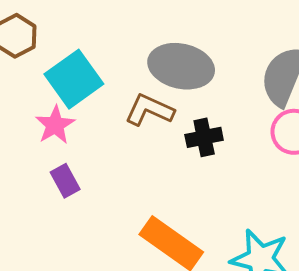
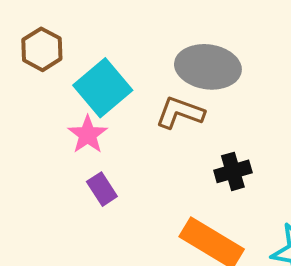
black cross: (204, 137) -> (233, 171), moved

